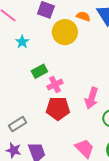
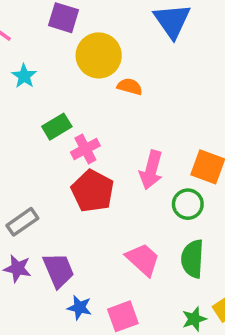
orange semicircle: (83, 16) -> (130, 87), moved
red pentagon: (58, 108) -> (93, 191), turned 30

